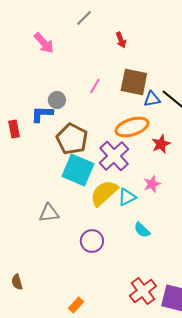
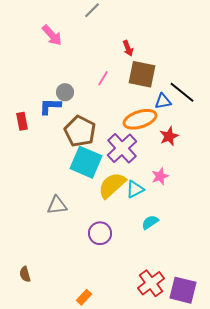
red arrow: (121, 40) -> (128, 48), moved
blue triangle: (152, 99) -> (163, 101), moved
cyan semicircle: (142, 230) -> (150, 222), turned 102

